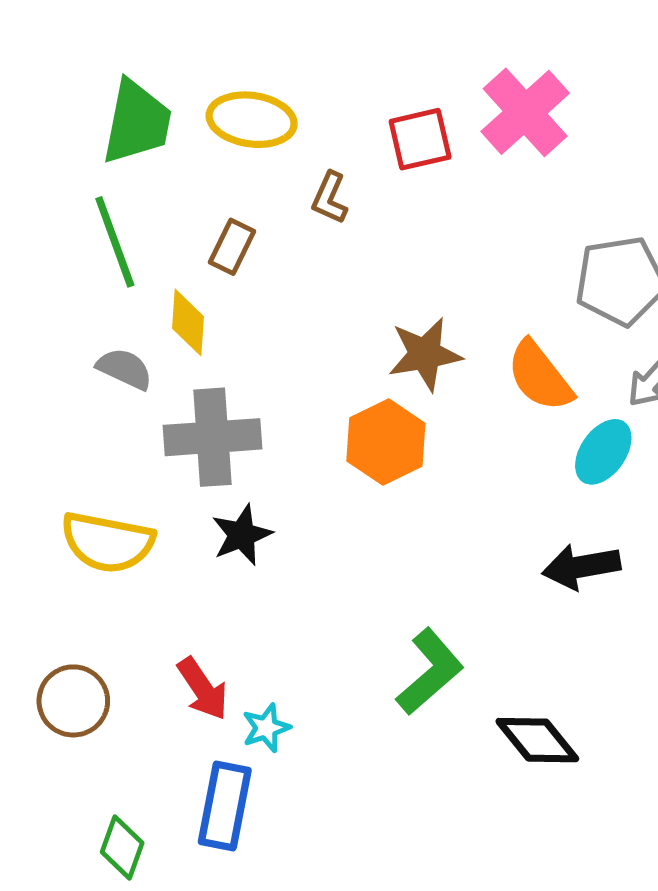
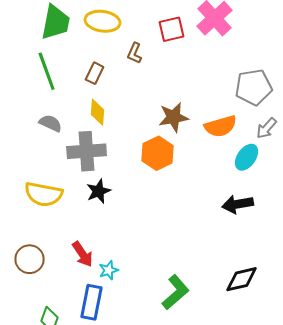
yellow diamond: (188, 322) -> (98, 112), moved
orange semicircle: (540, 376) -> (221, 126), turned -68
green L-shape: (430, 672) -> (176, 292), moved
black diamond: (537, 740) -> (242, 279), moved, turned -64

